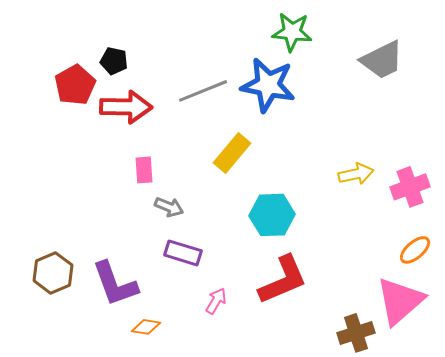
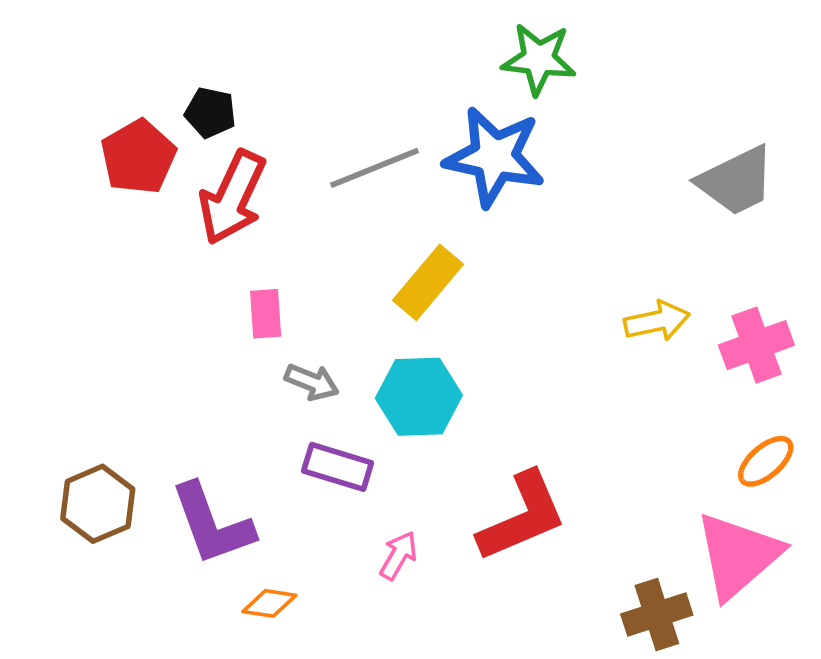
gray trapezoid: (382, 60) -> (736, 181), moved
red arrow: (126, 107) -> (232, 197), turned 114
cyan hexagon: (272, 215) -> (419, 397), moved

